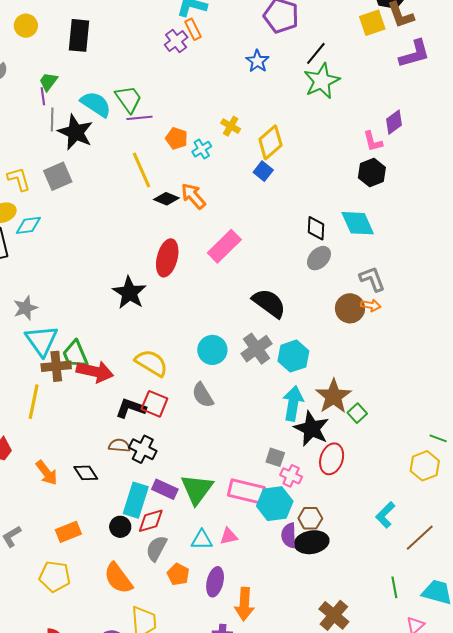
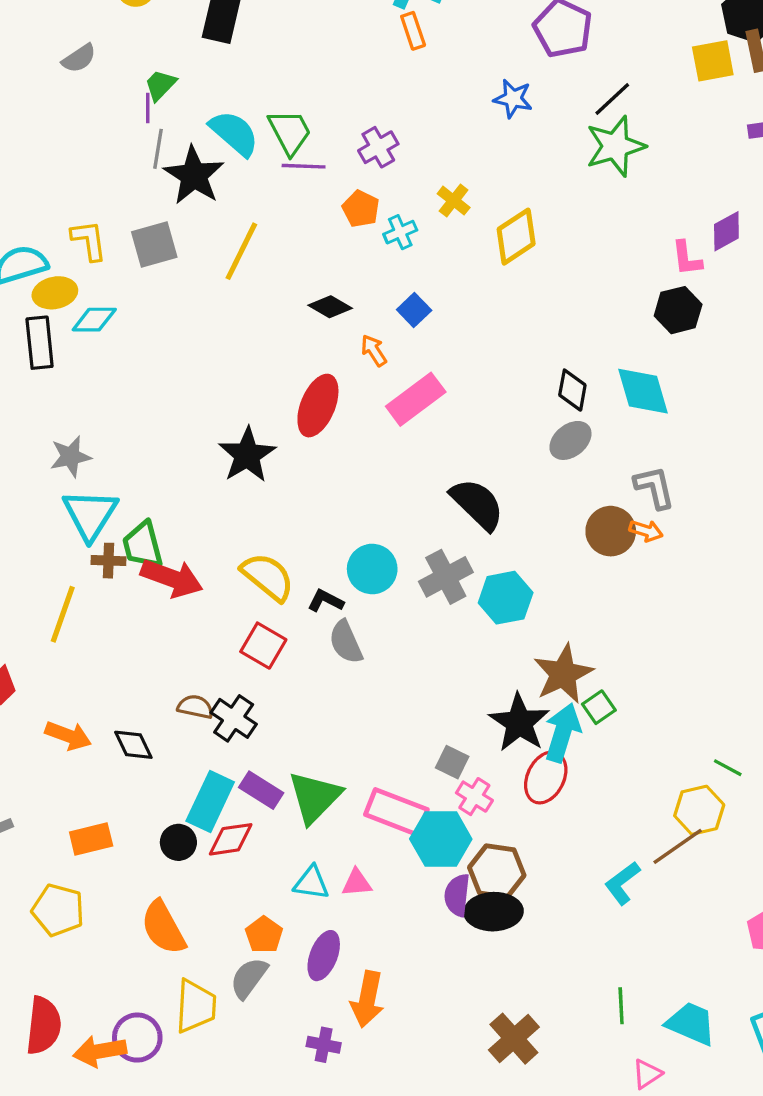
purple cross: (176, 41) -> (378, 147), moved
blue star: (257, 61) -> (513, 99), turned -30
yellow line: (141, 170) -> (241, 251), moved, turned 42
blue square: (263, 171) -> (414, 310), moved
orange arrow: (193, 196) -> (374, 350), moved, size x0.7
brown cross: (56, 366) -> (109, 561), size x0.7
cyan arrow: (293, 403) -> (563, 733), moved
black L-shape: (131, 408) -> (326, 601), moved, size x0.7
orange arrow: (47, 473) -> (68, 736), turned -40
brown hexagon: (310, 518) -> (497, 871), size x1.4
brown line: (420, 538) -> (678, 846), moved
gray semicircle: (156, 548) -> (249, 978), moved

